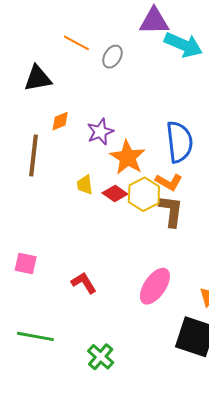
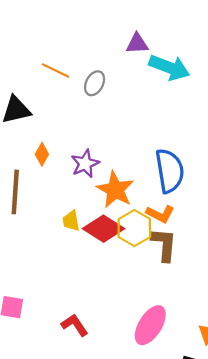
purple triangle: (154, 21) -> (137, 44), size x0.7
orange diamond: (60, 121) -> (42, 154), turned -35
red diamond: (115, 194) -> (104, 229), size x1.5

